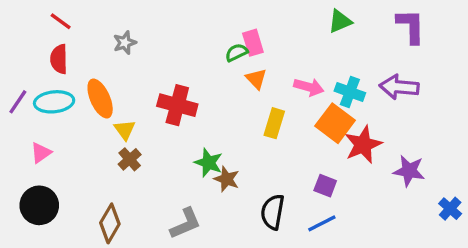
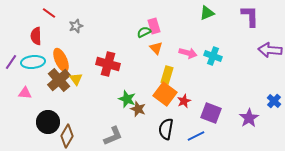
red line: (61, 21) -> (49, 13), moved
purple arrow: (399, 87) -> (270, 50), moved
orange square: (335, 123) -> (165, 94), moved
red star: (363, 145) -> (184, 101), moved, size x0.6
pink triangle: (41, 153) -> (25, 93), turned 40
brown cross: (130, 159) -> (59, 80), moved, size x1.6
purple star: (409, 171) -> (249, 118), moved, turned 30
purple square: (325, 186) -> (211, 113), moved, size x1.5
black circle: (39, 205) -> (48, 122), moved
blue cross: (450, 209) -> (274, 101), moved

